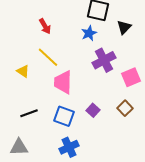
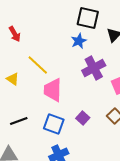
red arrow: (45, 26) -> (15, 34), moved

